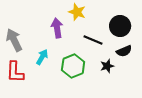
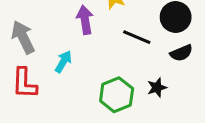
green hexagon: (73, 66) -> (117, 95), moved
black star: (107, 66) -> (157, 88), moved

